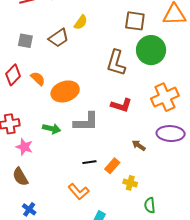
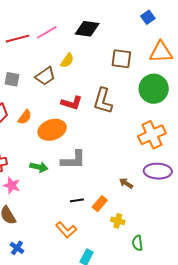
green circle: (151, 50) -> (154, 89), moved
orange semicircle: (38, 79) -> (25, 117), turned 84
red L-shape: (121, 105) -> (72, 103), moved

